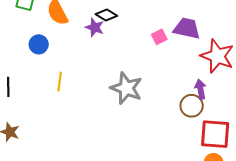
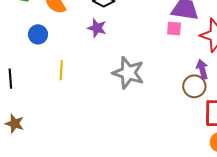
purple star: (95, 27) -> (97, 28), moved
pink square: (159, 37) -> (174, 28), moved, turned 35

